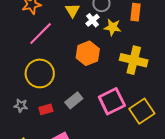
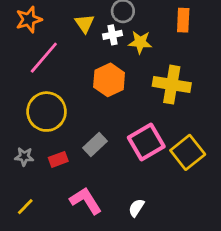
orange rectangle: (136, 12) -> (183, 20), moved
white cross: (93, 20) -> (113, 35), turned 32

